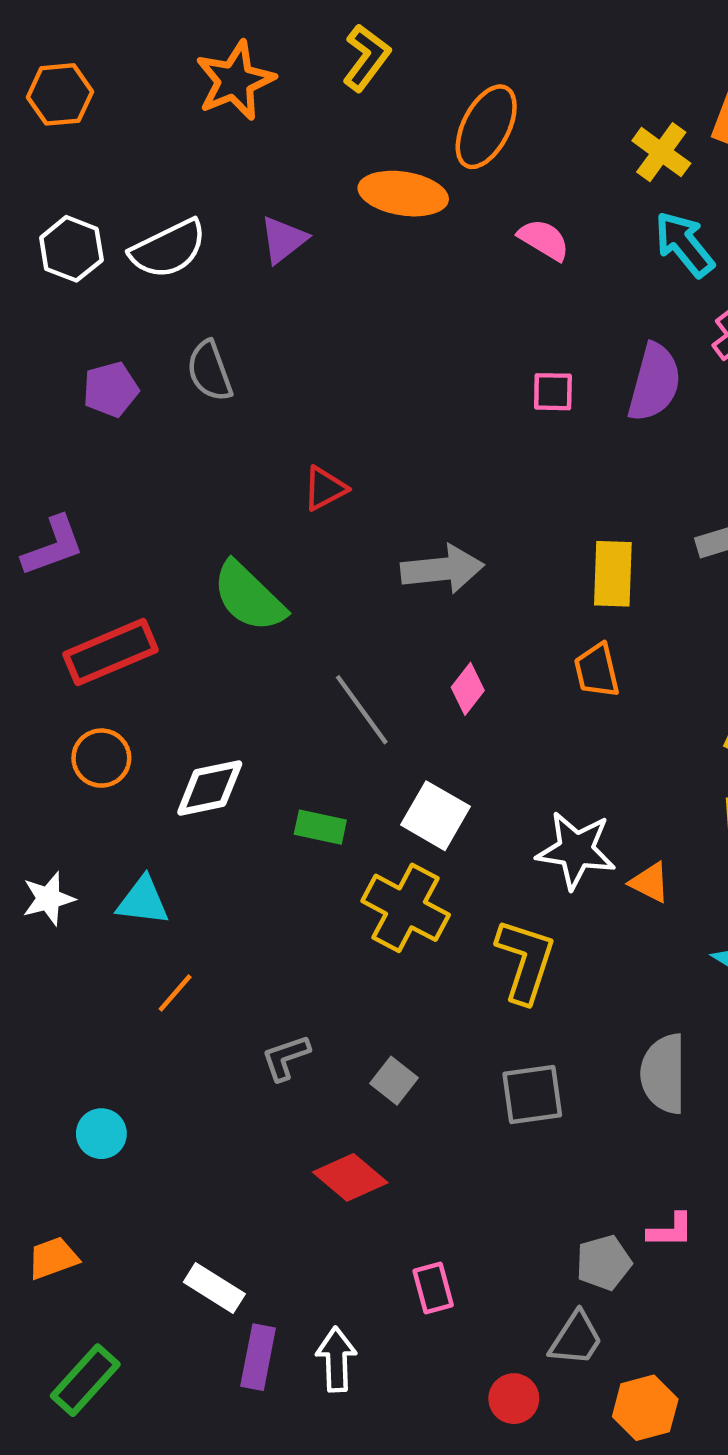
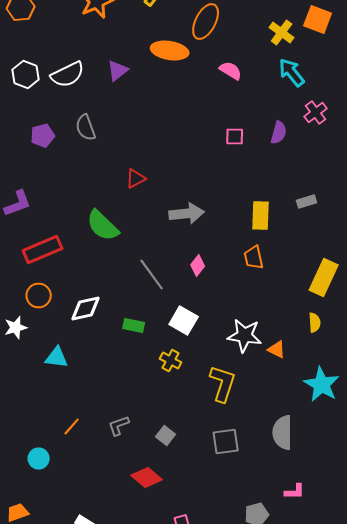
purple semicircle: (654, 382) -> (279, 132), size x0.7
white star: (48, 899) -> (16, 328), moved
yellow cross: (406, 908) -> (171, 360), size x0.6
orange line: (175, 993) -> (72, 426), moved
pink L-shape: (670, 1230) -> (295, 492), moved

